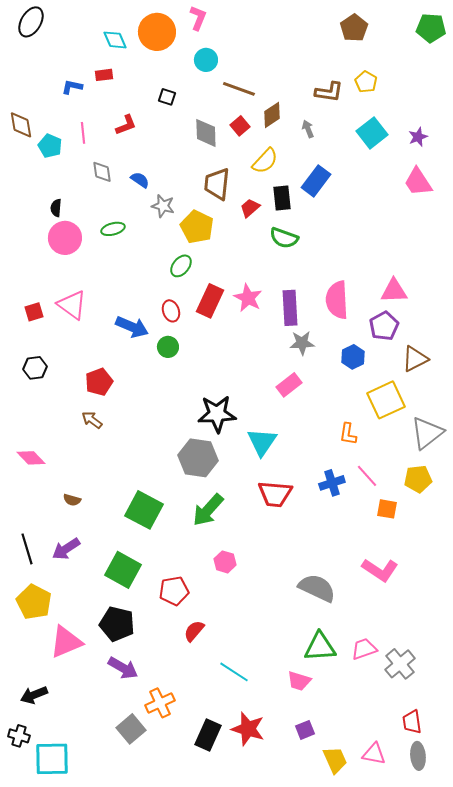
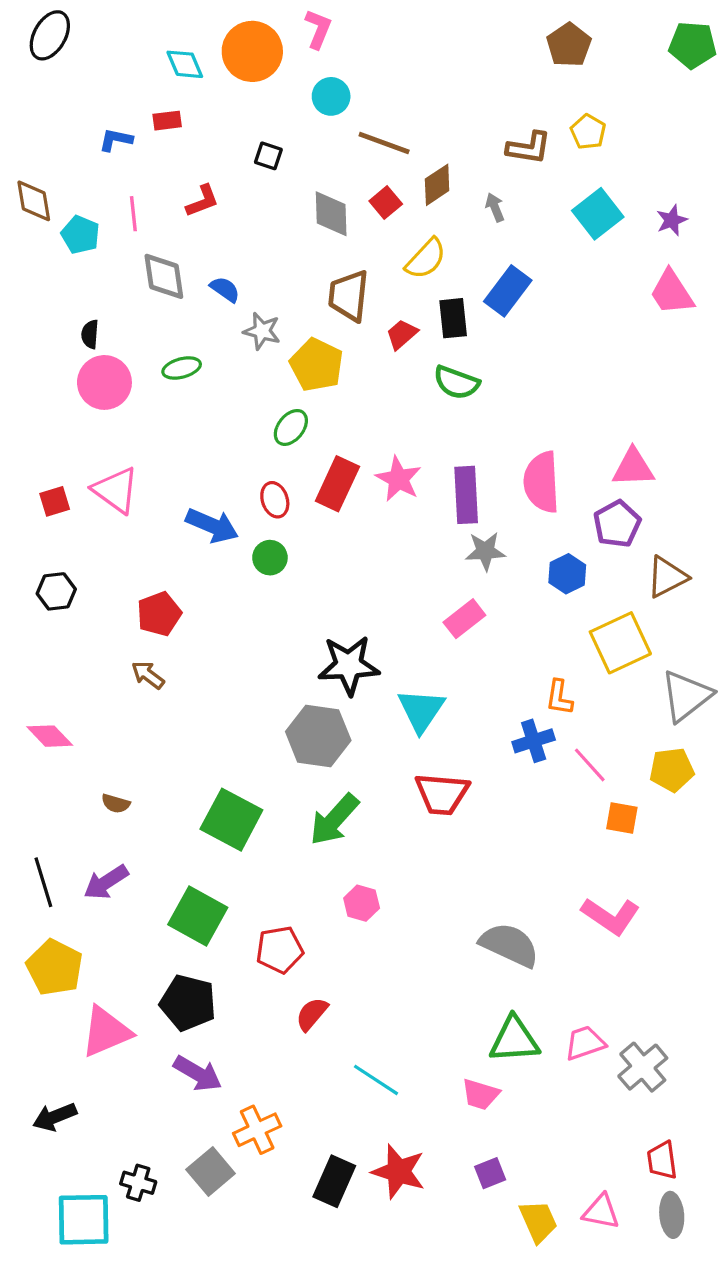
gray diamond: (102, 172) -> (164, 276), size x1.4
blue cross: (332, 483) -> (534, 741), moved
black cross: (19, 736) -> (138, 1183), moved

